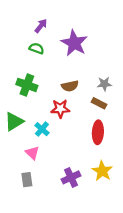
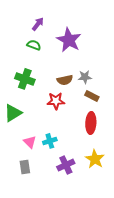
gray star: (104, 84) -> (85, 77), moved
cyan cross: (42, 129) -> (50, 141), moved, turned 32

